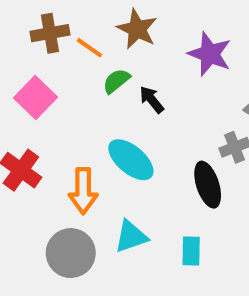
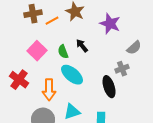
orange line: (89, 48) -> (52, 21), turned -64
green semicircle: (116, 81) -> (63, 52), moved, turned -72
pink square: (35, 97) -> (37, 51), moved

